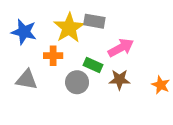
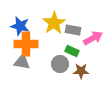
gray rectangle: (94, 21) -> (73, 30), moved
orange cross: (53, 56) -> (26, 44), moved, size x1.6
brown star: (119, 80) -> (81, 71), moved

